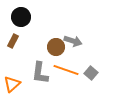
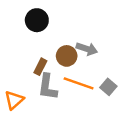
black circle: (21, 17) -> (37, 20), moved
brown rectangle: (13, 41) -> (40, 67), moved

